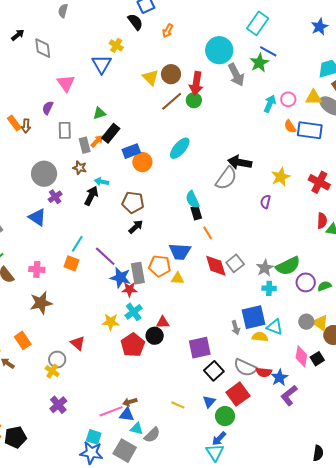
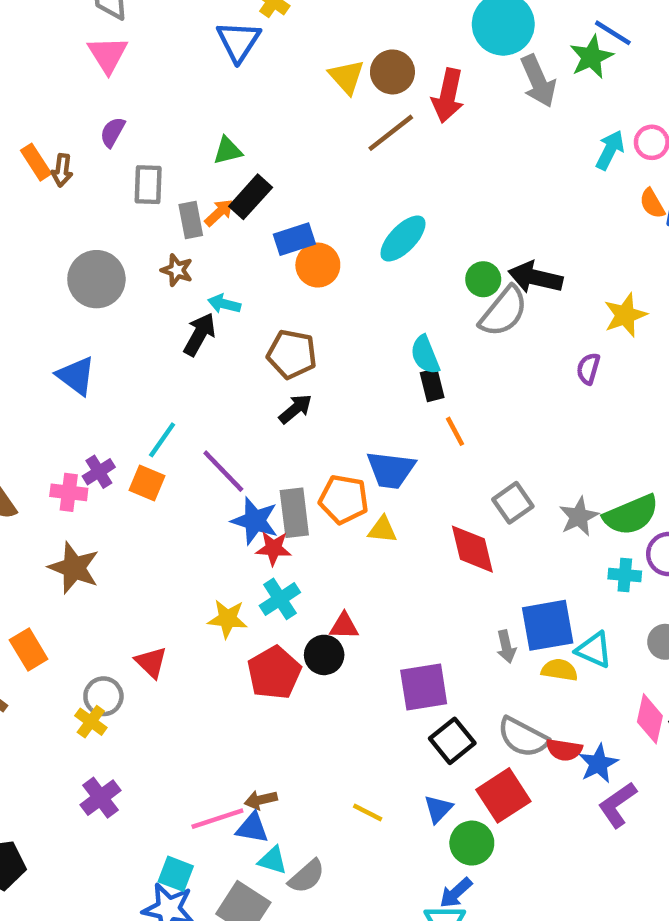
pink triangle: (66, 83) -> (108, 55), moved
green circle: (194, 100) -> (483, 279), moved
purple cross: (55, 197) -> (99, 472), moved
red diamond: (216, 266) -> (472, 549), moved
cyan cross: (269, 288) -> (625, 575), moved
brown star: (41, 303) -> (74, 568), turned 30

